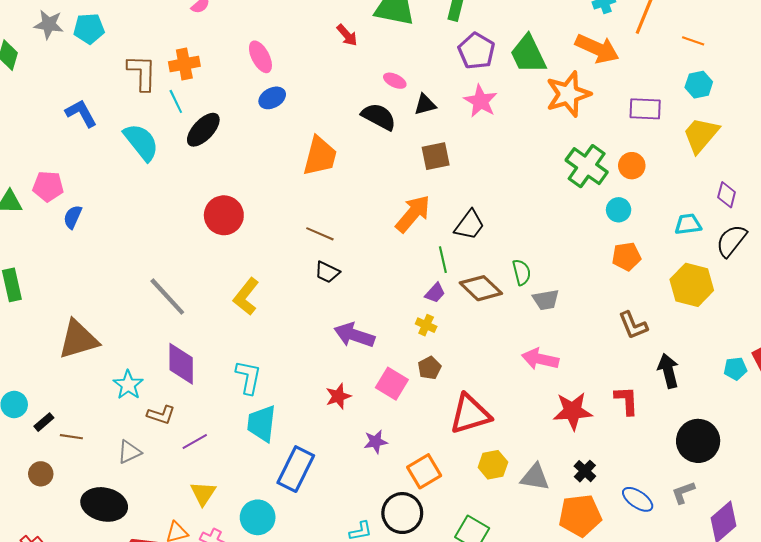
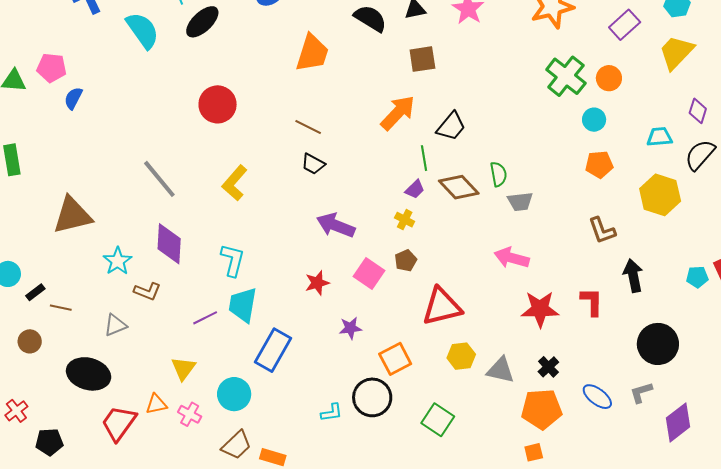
purple rectangle: (645, 109) -> (625, 25), turned -48
purple line: (195, 441) -> (205, 318), moved

